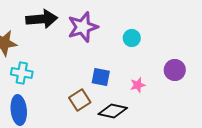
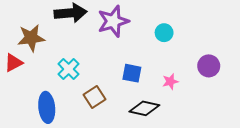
cyan cross: (22, 73) -> (69, 69), moved, turned 35
brown square: (80, 100) -> (94, 97), moved

